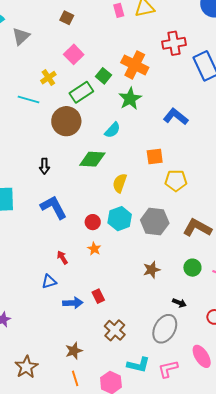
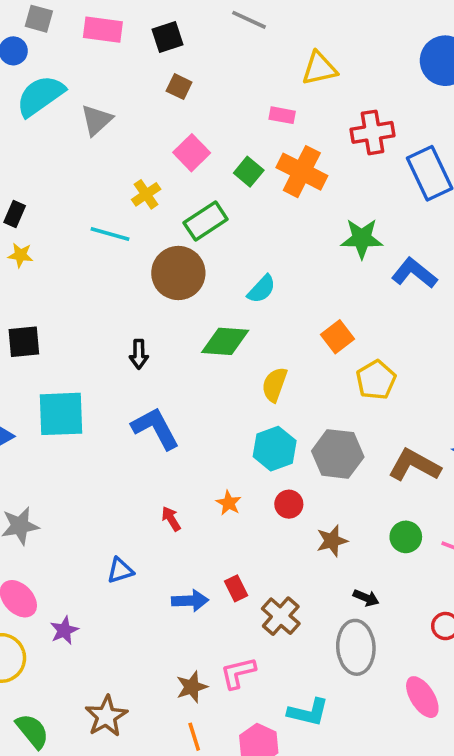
pink rectangle: (119, 10) -> (282, 115), moved, turned -64
green square: (104, 76) -> (249, 172), moved
green star: (130, 99) -> (362, 239), moved, turned 30
blue L-shape: (176, 117) -> (414, 273), moved
orange square: (155, 157) -> (338, 337), turned -30
yellow pentagon: (176, 181) -> (376, 380), turned -30
red circle: (93, 222) -> (289, 504), moved
blue triangle: (49, 282) -> (120, 570), moved
black arrow: (179, 303) -> (366, 598), moved
gray ellipse: (165, 329) -> (356, 647), turned -32
brown cross: (115, 330) -> (281, 616), moved
pink L-shape: (168, 369) -> (238, 673), moved

